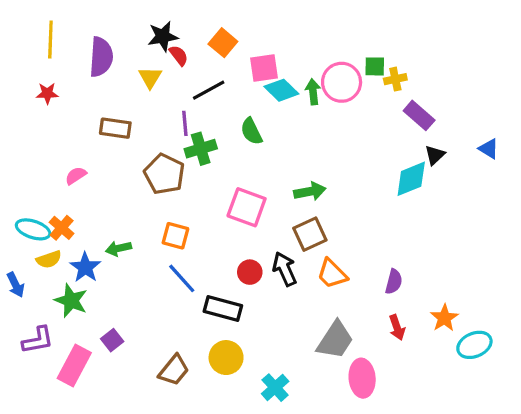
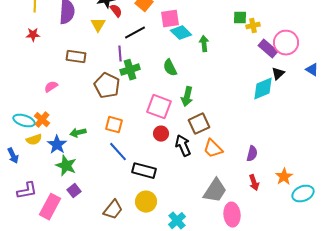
pink circle: (342, 82) -> (286, 43), moved
green arrow: (313, 92) -> (204, 44), moved
green semicircle: (251, 131) -> (170, 68), moved
green arrow: (310, 191) -> (187, 97), moved, turned 114
red circle: (250, 272) -> (161, 134), moved
green star: (71, 301) -> (66, 166), moved

